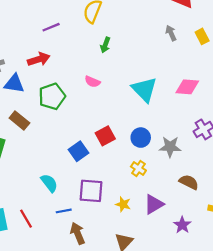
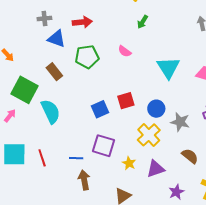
yellow cross: (138, 168) -> (149, 135), size x1.6
cyan semicircle: (49, 183) -> (51, 111), moved, size x1.4

